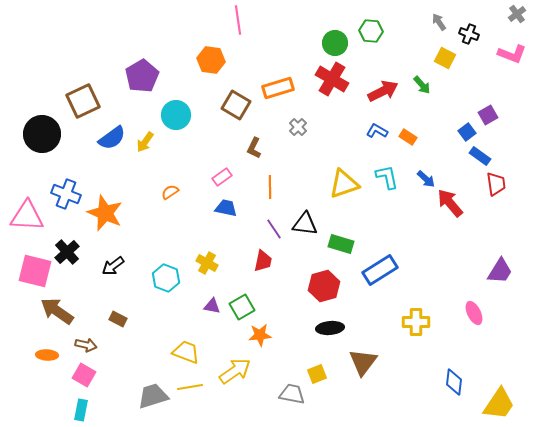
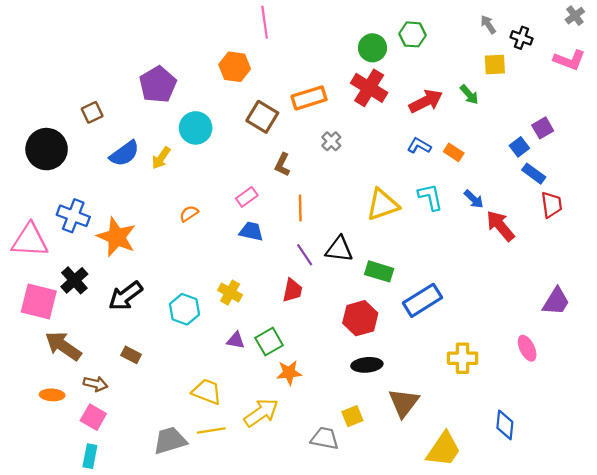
yellow square: (445, 58) -> (495, 65), turned -30
brown square: (83, 101) -> (92, 112), size x0.6
black arrow: (113, 266) -> (126, 296), size x1.4
yellow trapezoid: (499, 404) -> (444, 449), moved

